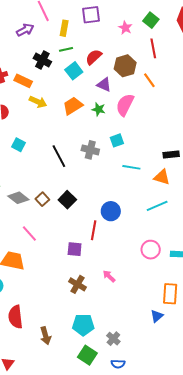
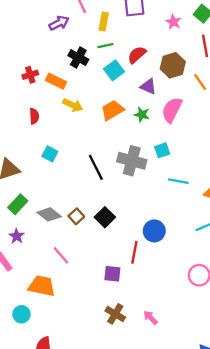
gray cross: (90, 150) -> (132, 161), size x1.4
pink arrow: (109, 276) -> (150, 318), moved

